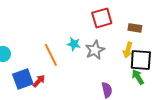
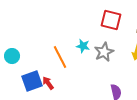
red square: (102, 18) -> (111, 20), turned 30
red arrow: (39, 81) -> (48, 83), turned -80

